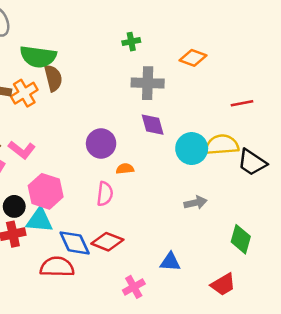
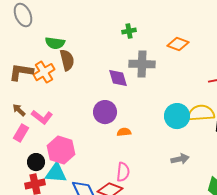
green semicircle: (38, 57) -> (55, 43), size x0.7
purple diamond: (153, 125) -> (118, 78), moved
pink semicircle: (105, 194) -> (123, 172), moved

